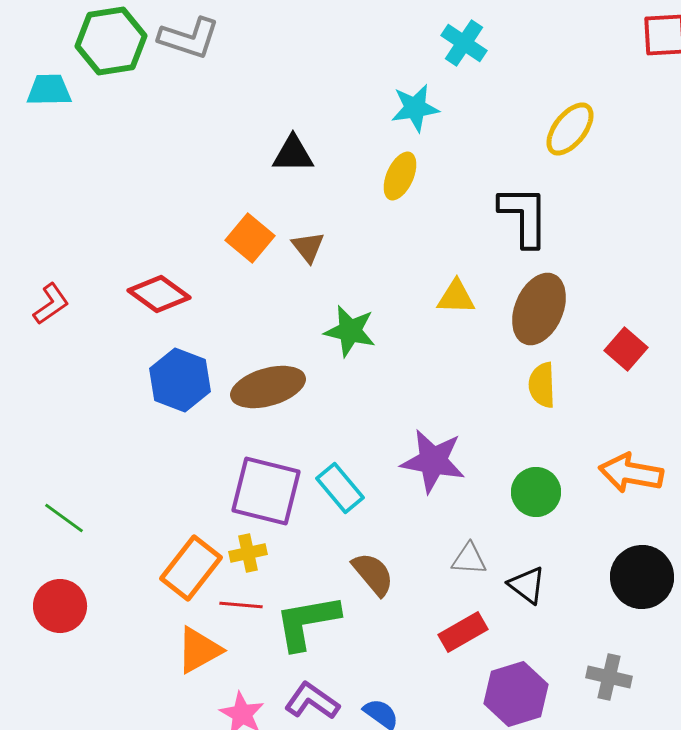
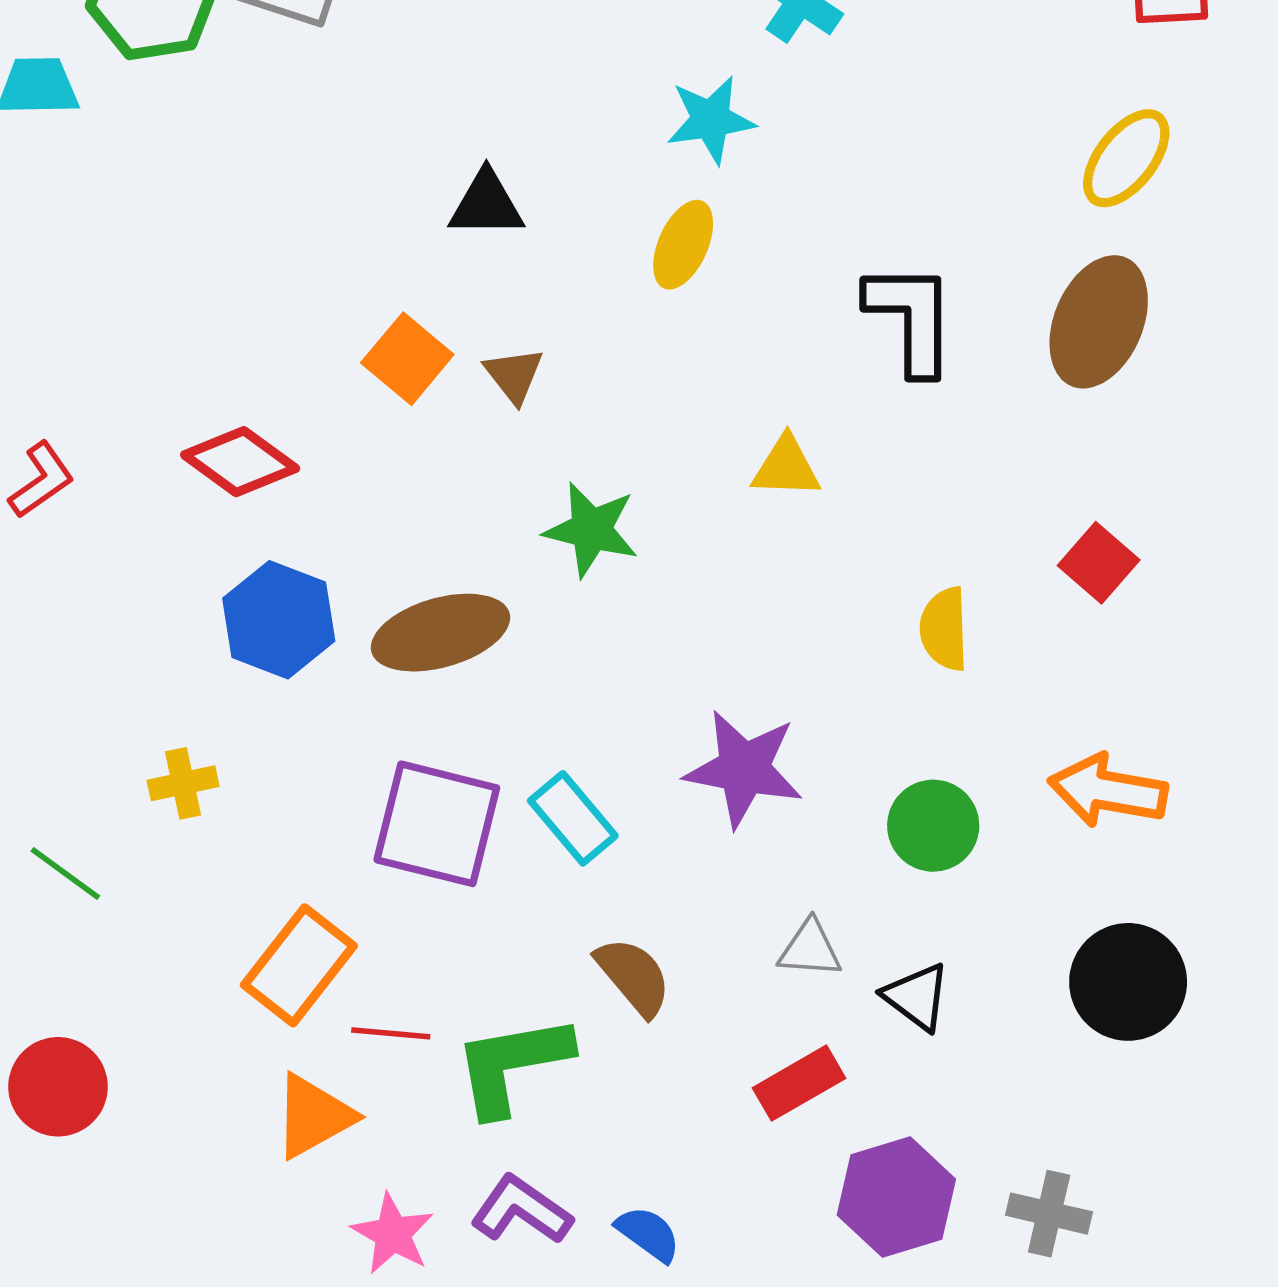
yellow ellipse: (570, 129) -> (1126, 158), moved
brown ellipse: (539, 309) -> (1099, 322), moved
yellow cross: (248, 553) -> (183, 783), moved
red circle: (60, 606) -> (58, 1087), moved
gray cross: (609, 677) -> (1049, 1214), moved

